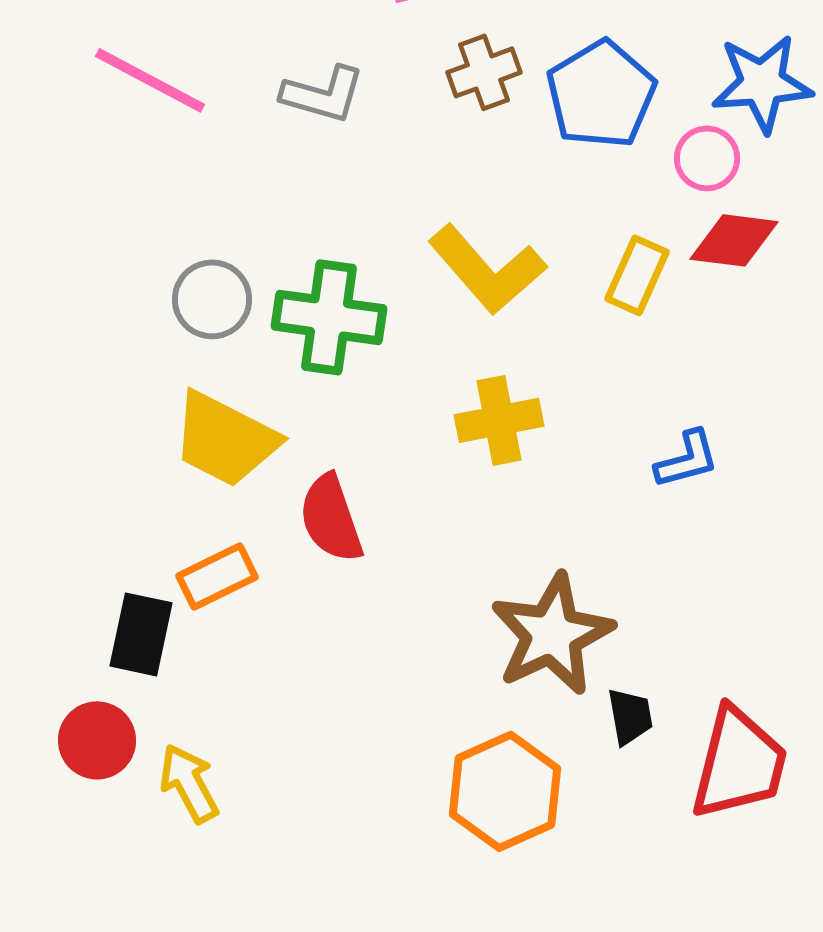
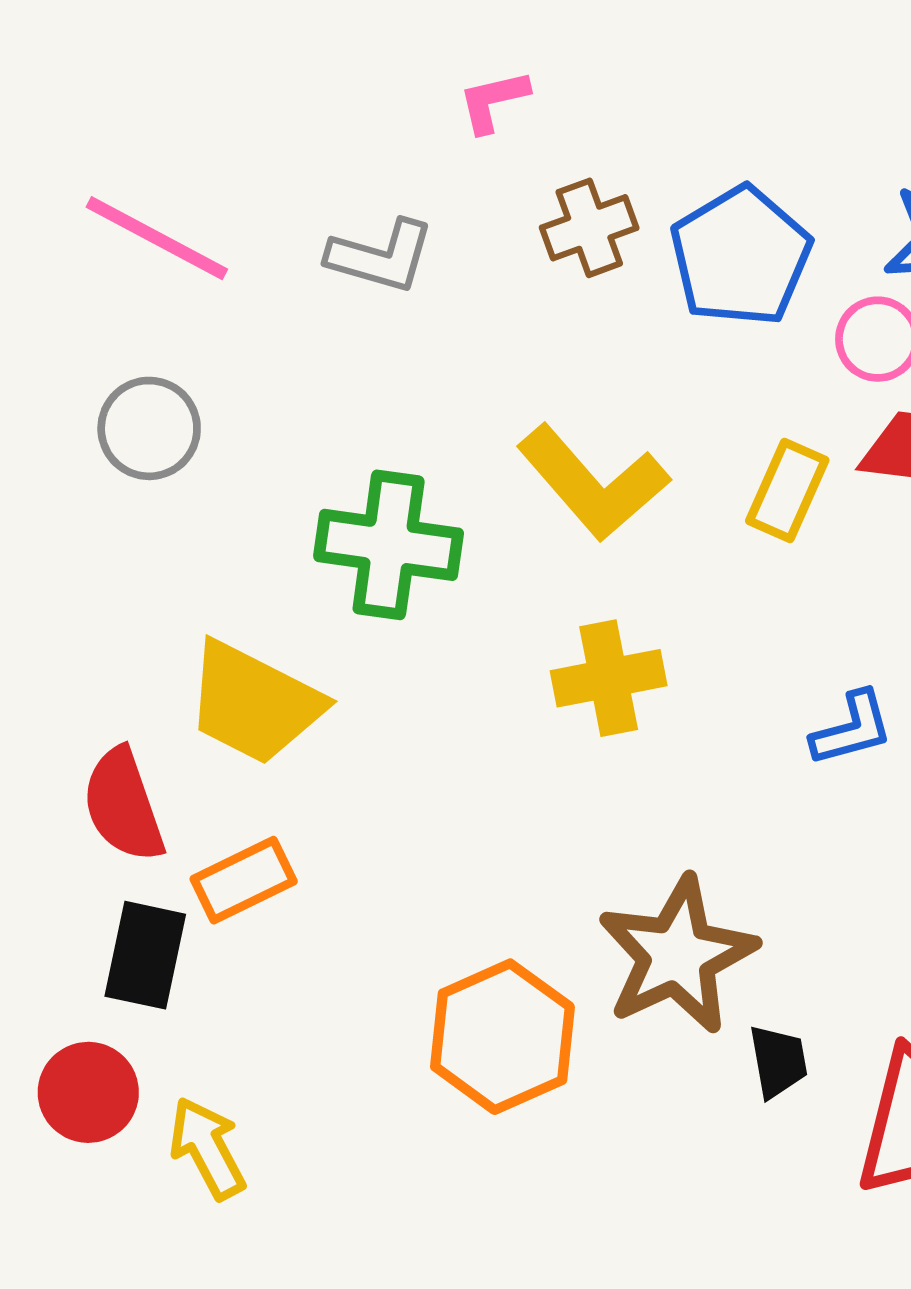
gray circle: (212, 299) -> (149, 428), moved
red semicircle: (331, 518) -> (123, 805), moved
orange hexagon: (505, 791) -> (502, 1037), moved

